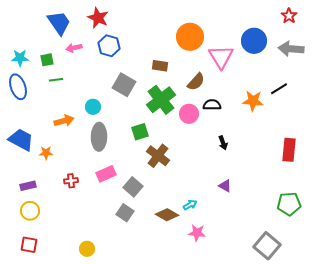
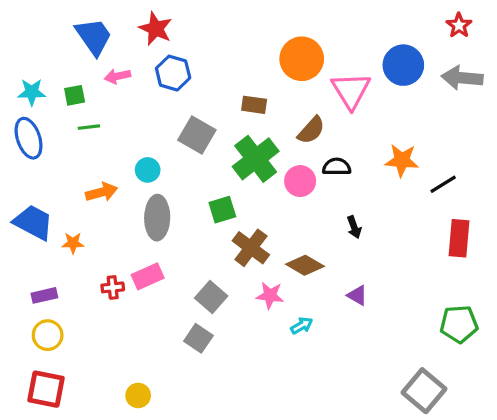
black line: (279, 89) -> (443, 184), moved
pink rectangle: (106, 174) -> (148, 276), moved
brown diamond: (167, 215) -> (305, 265), moved
pink star: (197, 233) -> (270, 295), moved
red square: (29, 245) -> (46, 389), size x1.4

